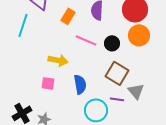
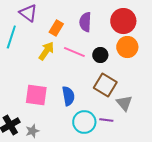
yellow arrow: (58, 60) -> (46, 51), moved, turned -66
pink square: (48, 83) -> (36, 95), size x1.6
purple line: (117, 99) -> (106, 120), moved

